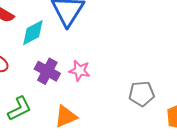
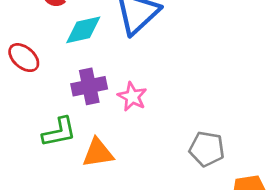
purple cross: (47, 71) -> (89, 86), turned 35
green L-shape: (19, 109) -> (59, 132), moved

